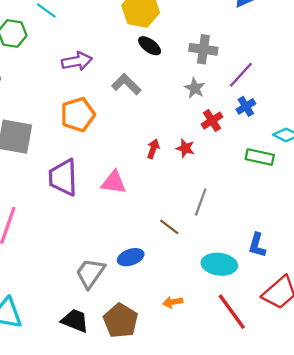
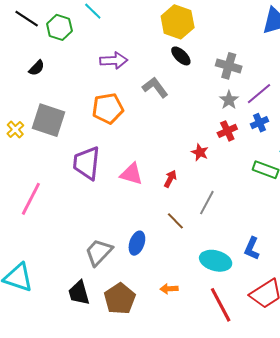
gray star: (195, 88) -> (229, 100), moved
red arrow: (153, 149) -> (170, 179), moved
blue ellipse: (131, 257) -> (137, 243), turned -60
black trapezoid: (75, 321) -> (79, 293), turned -136

